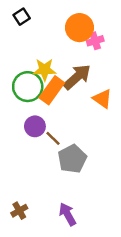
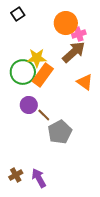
brown arrow: (77, 77) -> (74, 52), moved
purple arrow: (67, 214) -> (39, 178), moved

